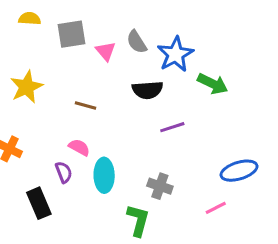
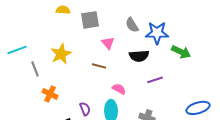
pink triangle: (106, 51) -> (108, 43), moved
blue star: (175, 54) -> (157, 33), turned 30
pink semicircle: (79, 147) -> (119, 89), moved

